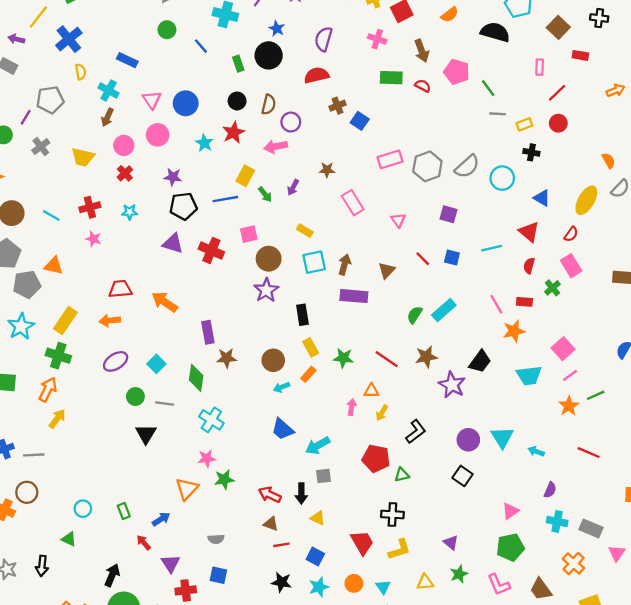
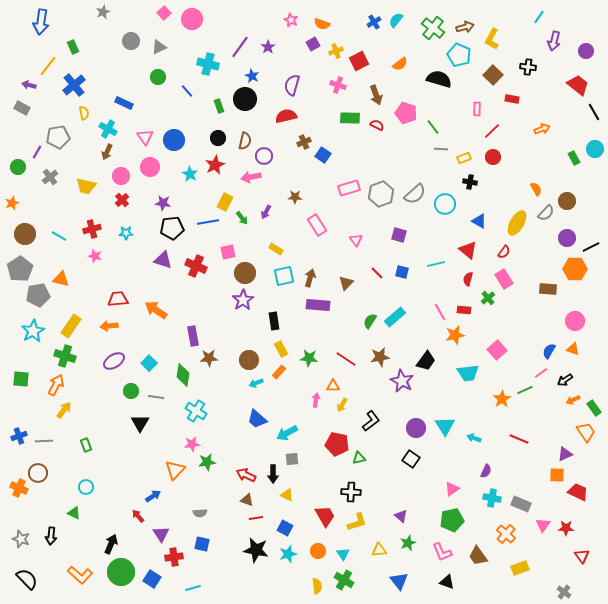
pink line: (570, 375) -> (541, 373), moved
green rectangle: (124, 511) -> (86, 445), moved
black star: (281, 582) -> (256, 550), size x1.4

